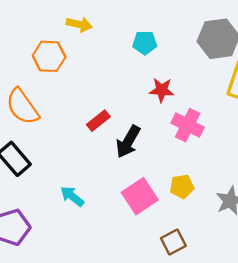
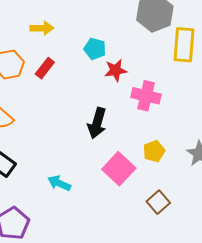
yellow arrow: (79, 24) -> (42, 28), moved
cyan pentagon: (145, 43) -> (95, 49), moved, turned 30
red rectangle: (98, 121) -> (45, 68), moved

